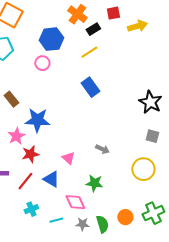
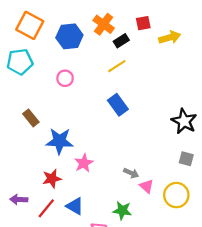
blue hexagon: (51, 39) -> (69, 36), moved
pink star: (16, 136) -> (84, 163), moved
pink triangle: (68, 158) -> (147, 186), moved

